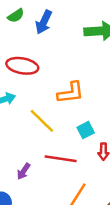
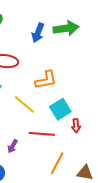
blue arrow: (44, 22) -> (38, 33), moved
cyan square: (86, 130) -> (60, 109), size x1.5

